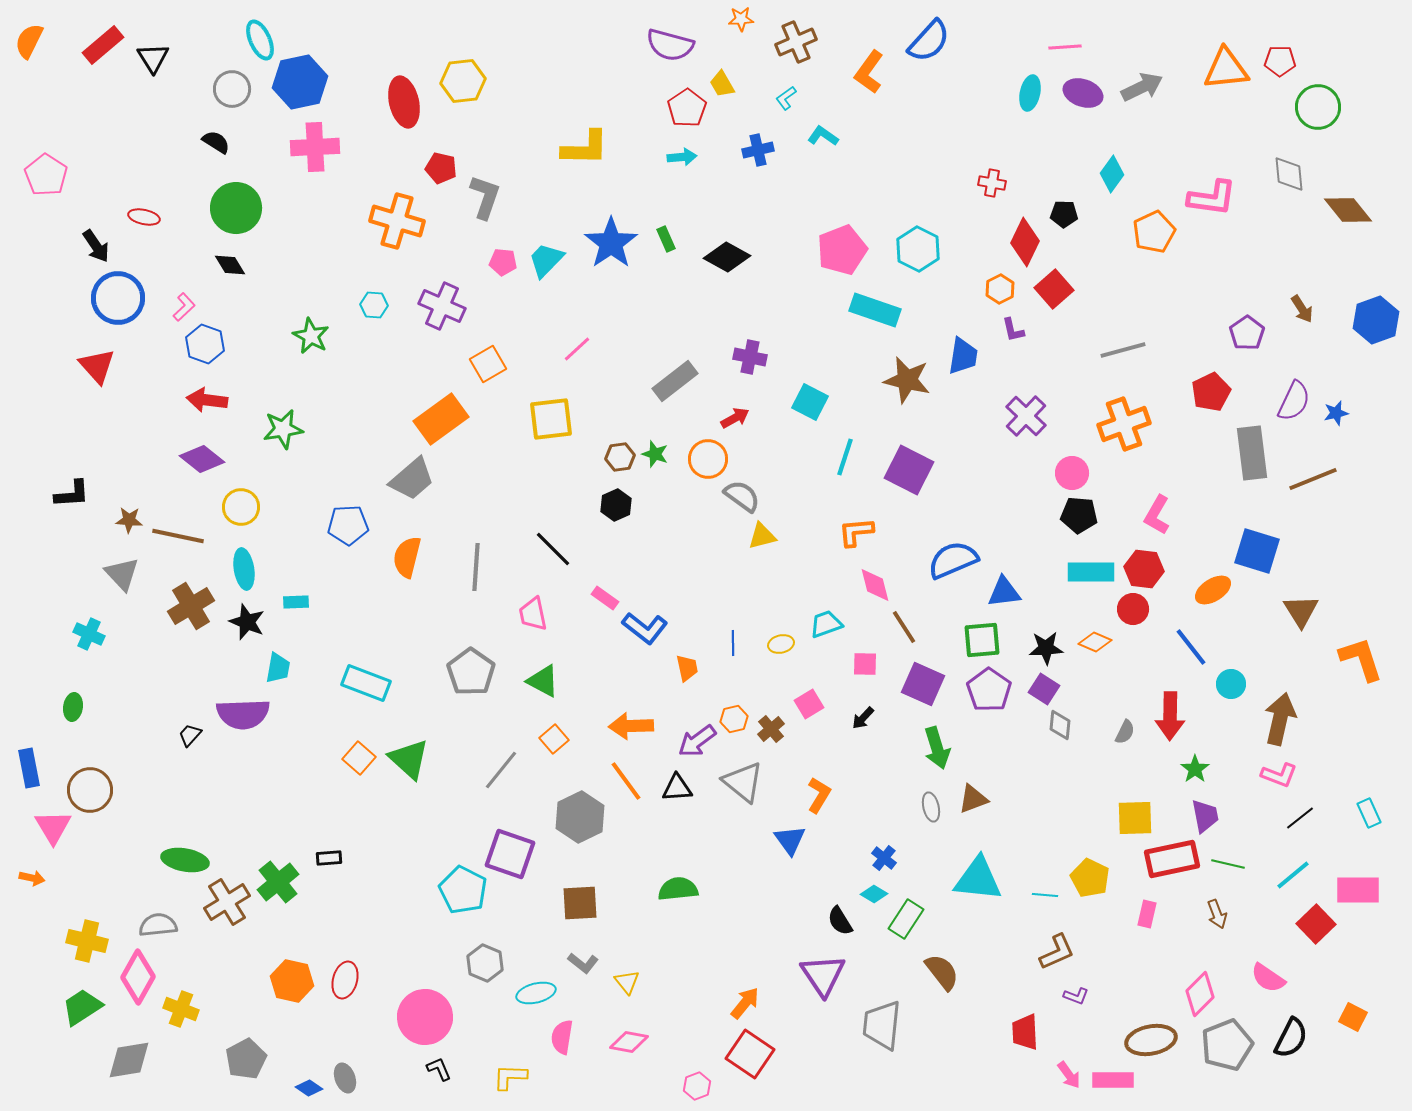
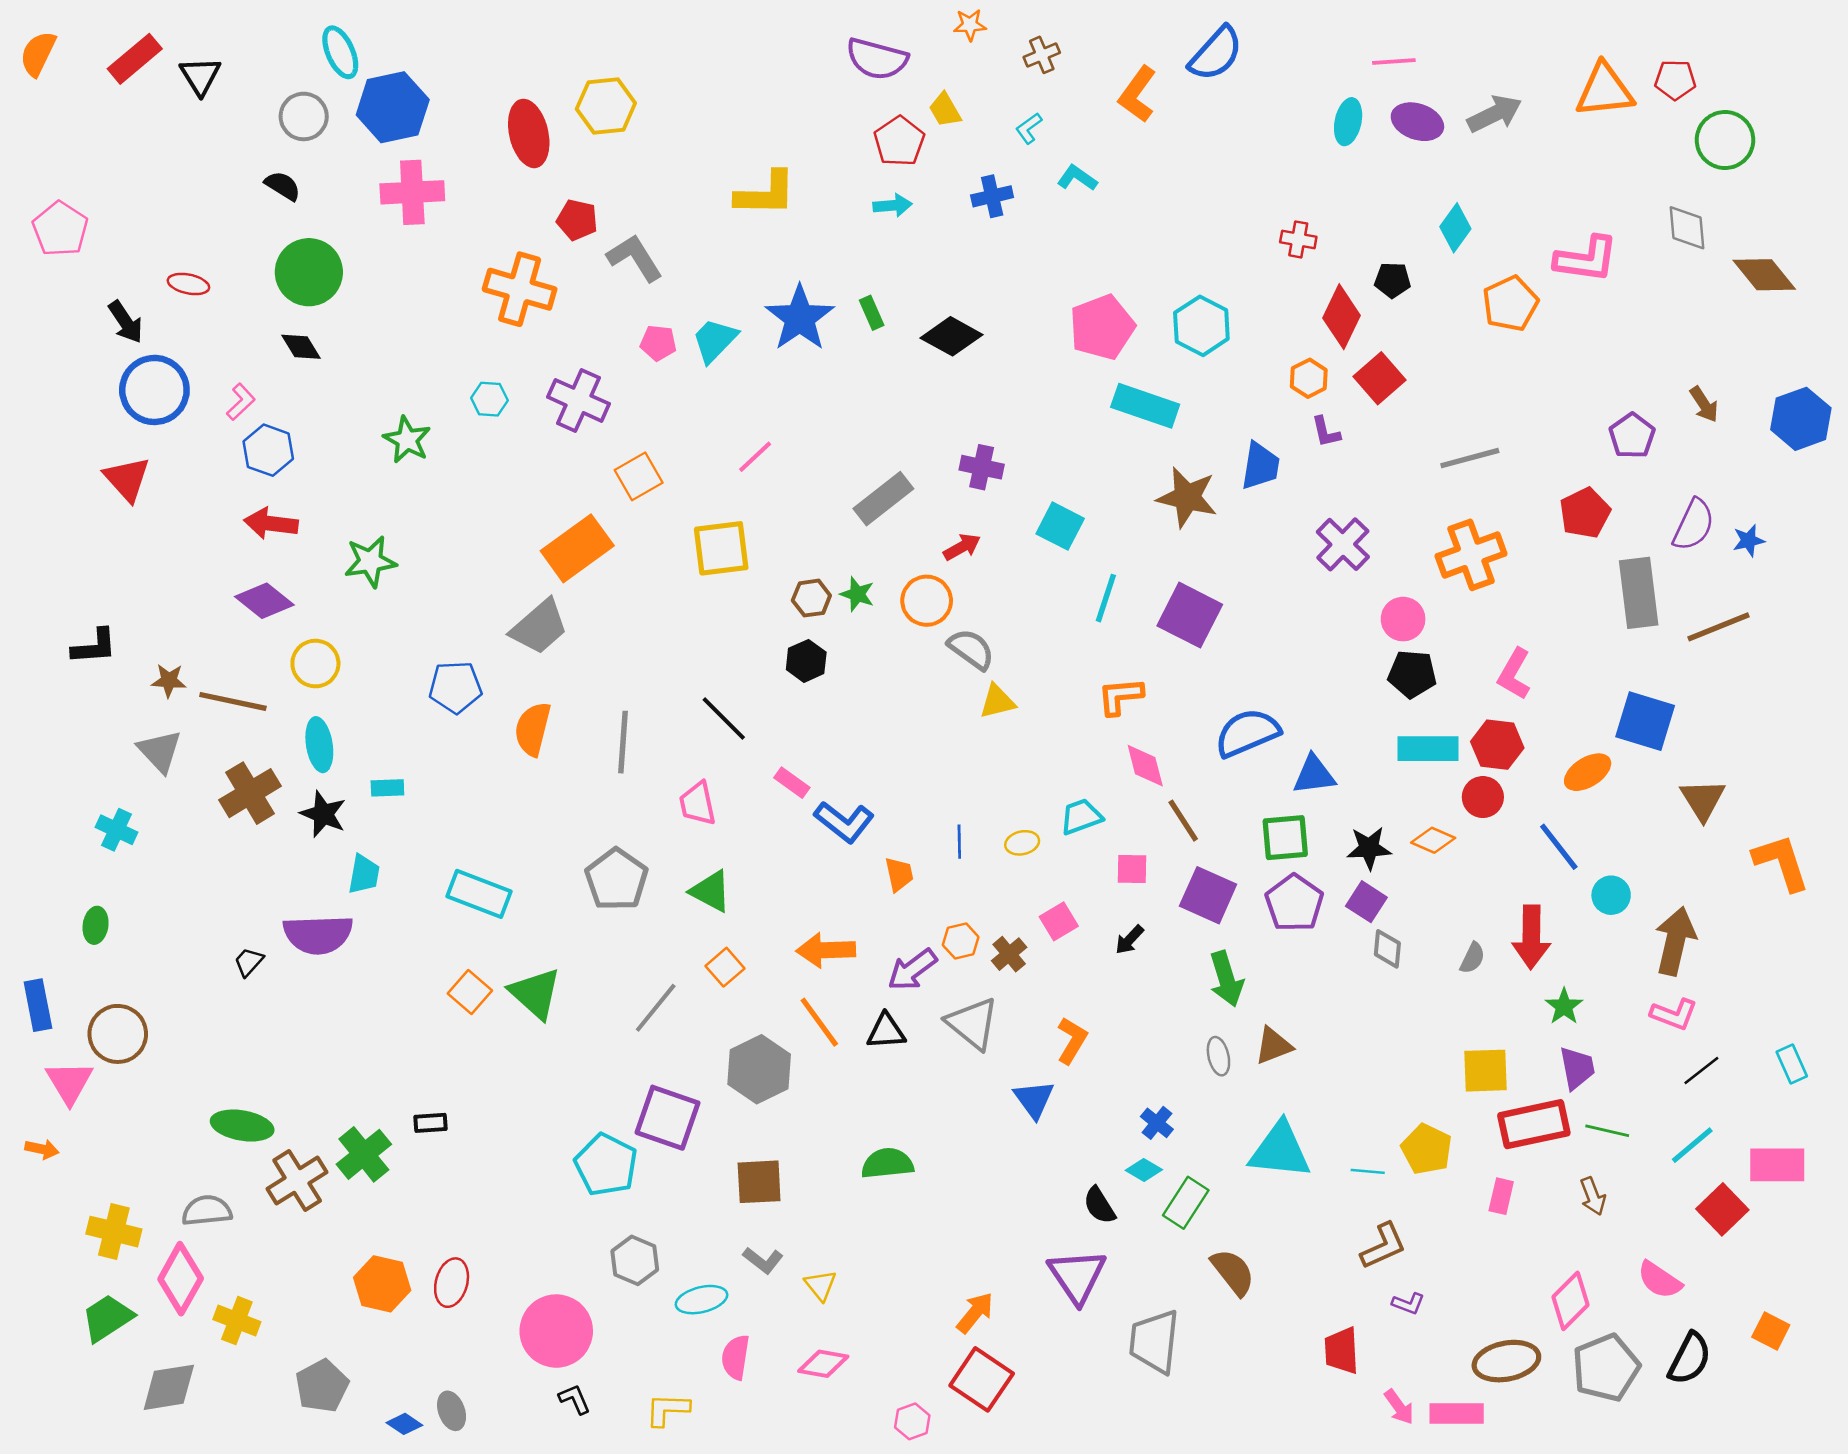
brown cross: (796, 42) -> (1042, 55), size x0.7
gray L-shape: (485, 197) -> (635, 258), turned -51

